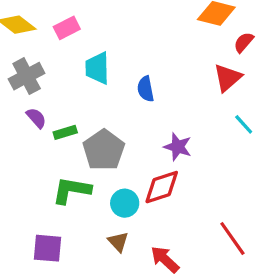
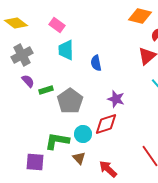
pink rectangle: (67, 28) -> (57, 25), moved, turned 63
green L-shape: (72, 190) -> (57, 141), moved

